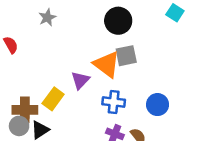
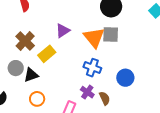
purple triangle: (80, 80) -> (63, 31), moved
brown cross: (25, 110) -> (25, 41), moved, turned 30

